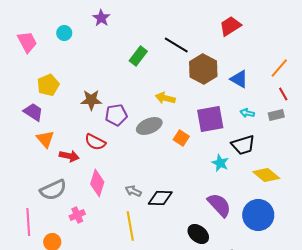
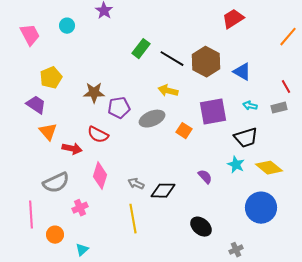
black line: (176, 45) -> (172, 59), moved
orange line: (279, 68) -> (288, 37), moved
cyan star: (220, 163) -> (236, 165), moved
purple semicircle: (219, 205) -> (205, 177), moved, size x0.6

